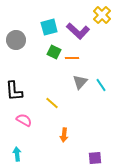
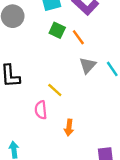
orange line: (72, 58) -> (78, 37), turned 56
pink semicircle: (24, 120) -> (41, 110), moved, turned -126

